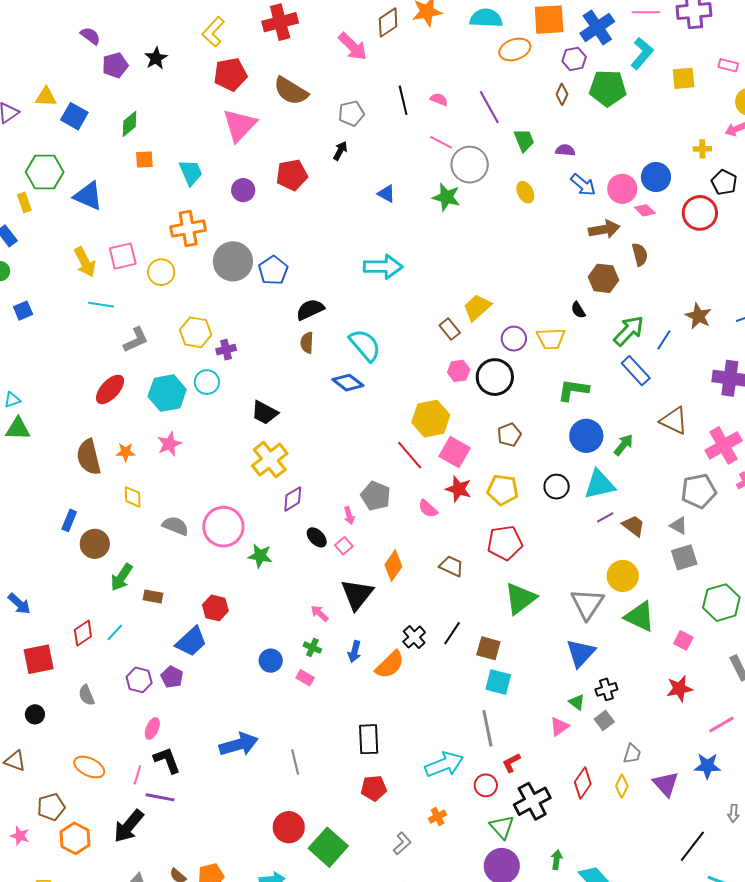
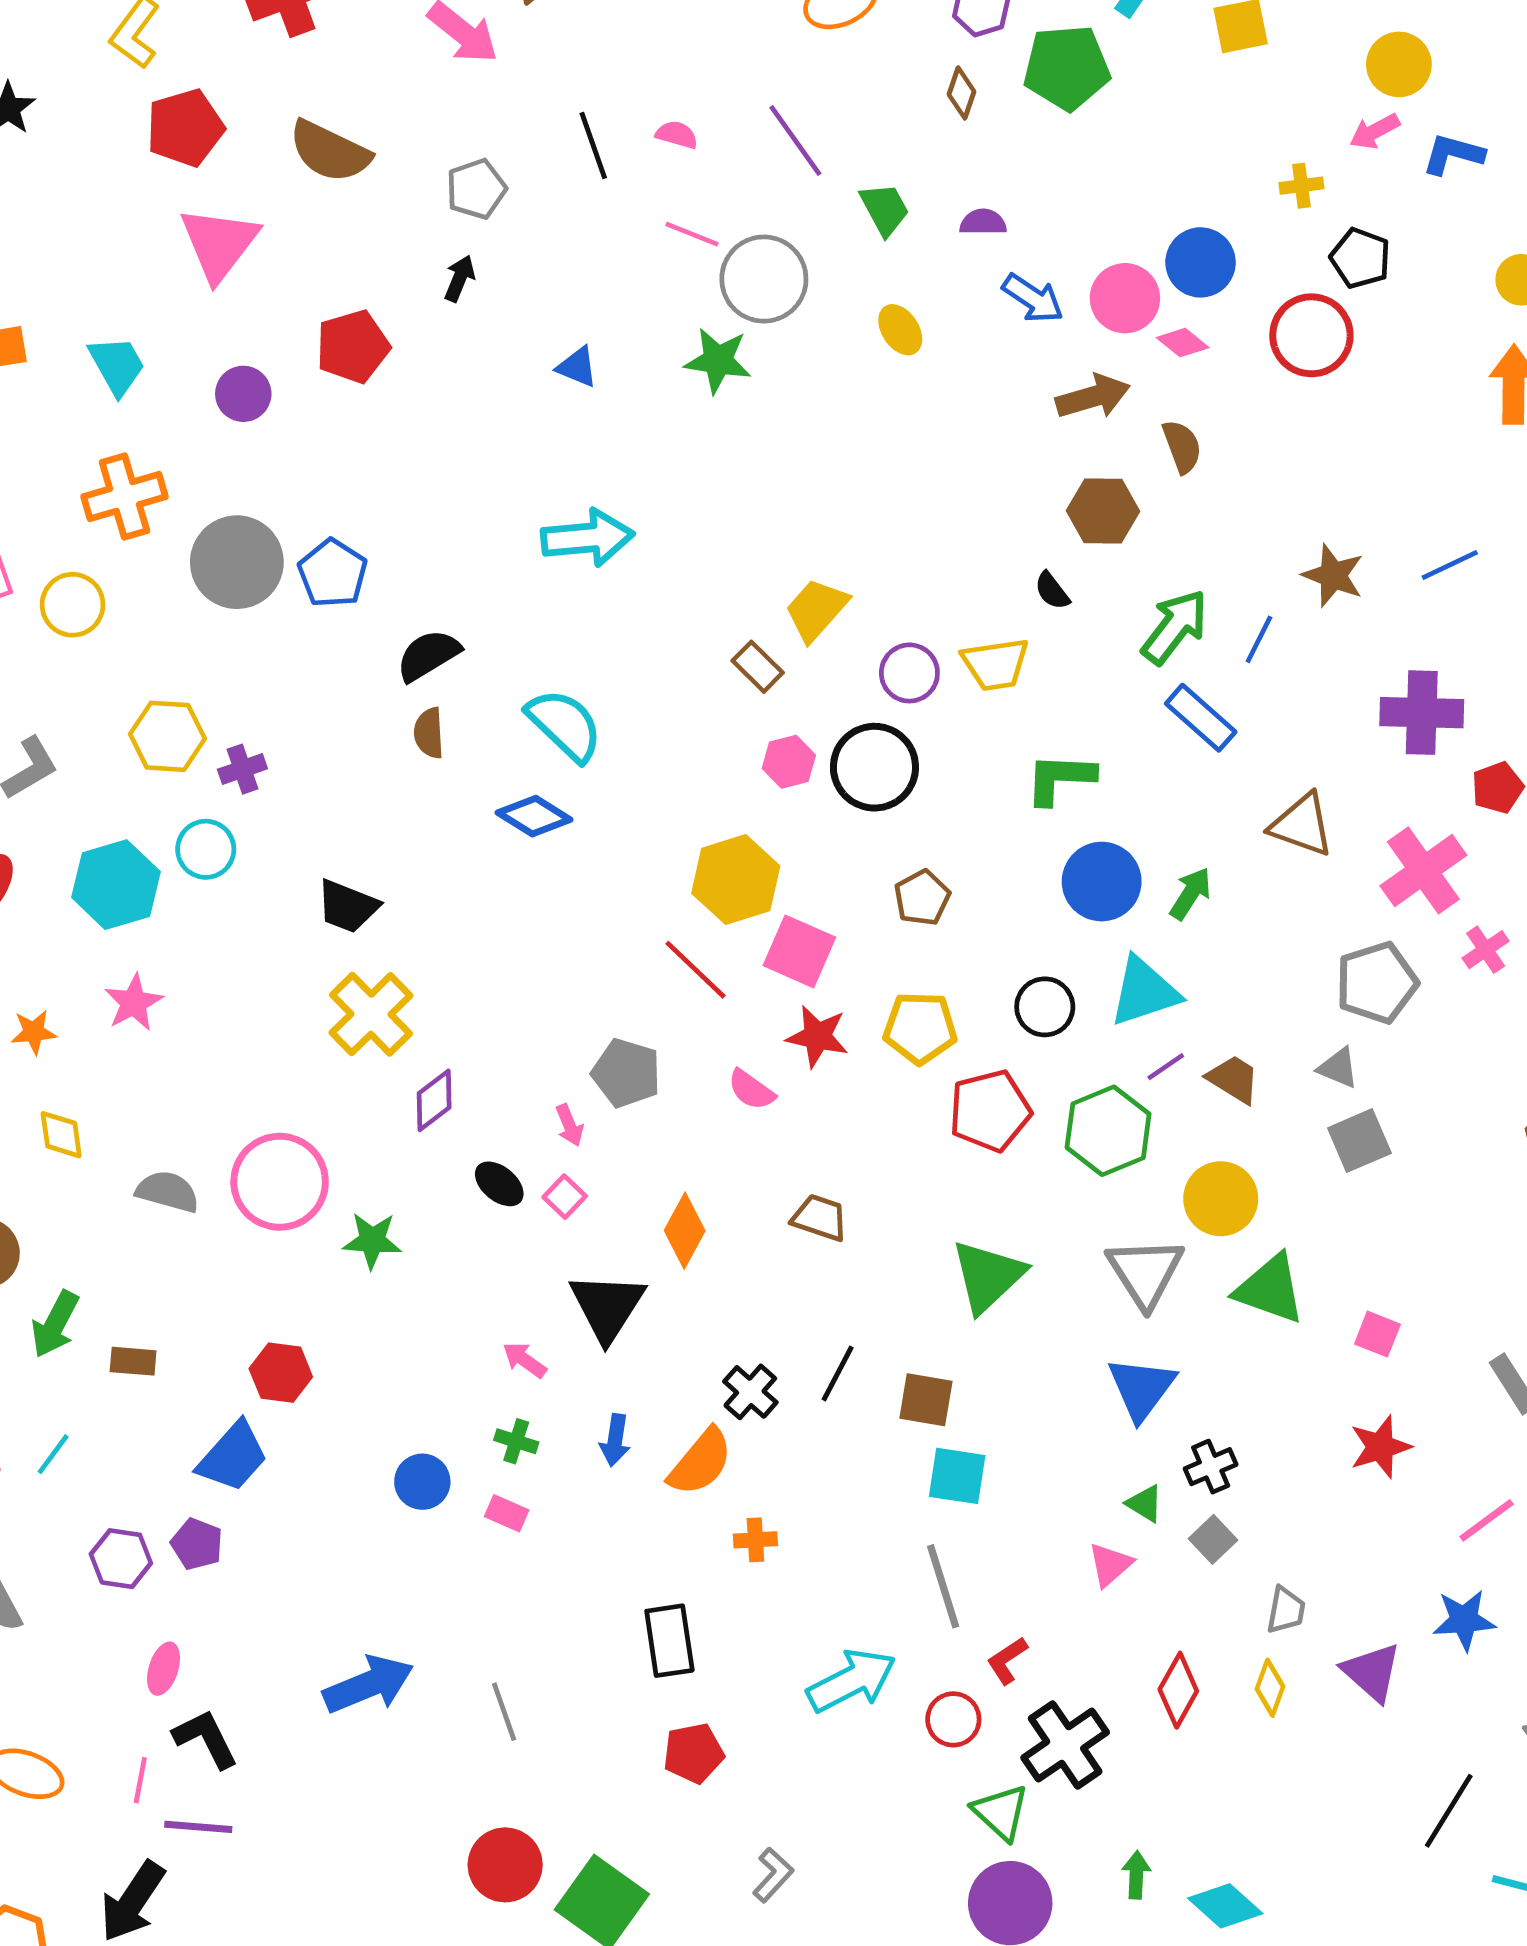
red pentagon: (505, 543) -> (990, 1111), moved
green hexagon: (721, 603) -> (1108, 1131), moved
orange cross: (438, 817) -> (755, 1540), moved, turned 30

